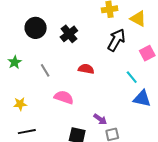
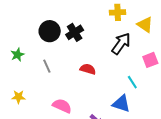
black circle: (36, 28) -> (50, 31), moved
pink semicircle: (64, 97) -> (62, 106), moved
blue triangle: (142, 99) -> (121, 104), moved

